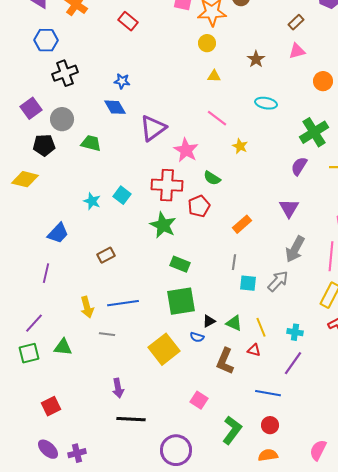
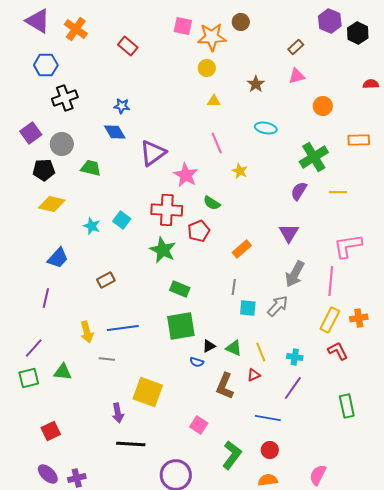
pink line: (217, 118) -> (217, 143), turned 30
yellow diamond: (25, 179) -> (52, 204), moved
yellow square: (164, 349) -> (148, 392), moved, turned -32
red triangle: (254, 350) -> (254, 375), turned -40

